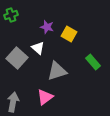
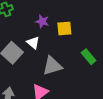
yellow square: (69, 34) -> (64, 28), turned -35

